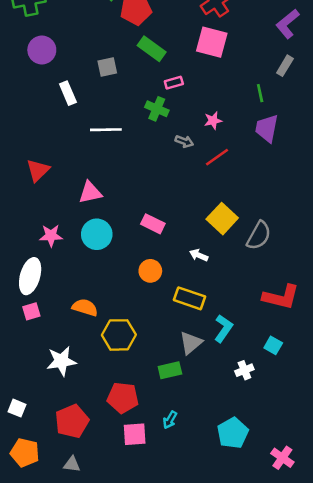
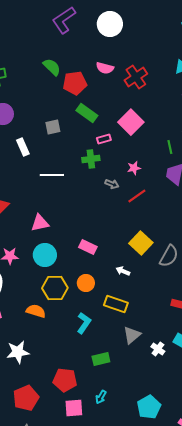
pink square: (212, 42) -> (131, 122), moved, turned 30
green cross: (157, 109) -> (91, 159), turned -30
cyan L-shape: (224, 328) -> (84, 323), moved
yellow hexagon: (119, 335) -> (55, 288), moved
gray triangle: (191, 343) -> (132, 335), moved
white cross: (244, 370) -> (158, 349), moved, turned -32

